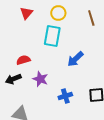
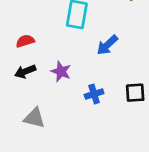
red semicircle: (23, 60) -> (25, 41), moved

